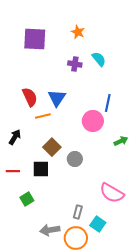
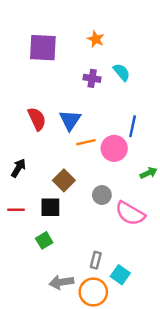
orange line: (43, 116) -> (86, 142), moved
gray circle: (75, 159) -> (102, 195), moved
pink semicircle: (112, 193) -> (130, 213), moved
green square: (27, 199) -> (44, 240), moved

